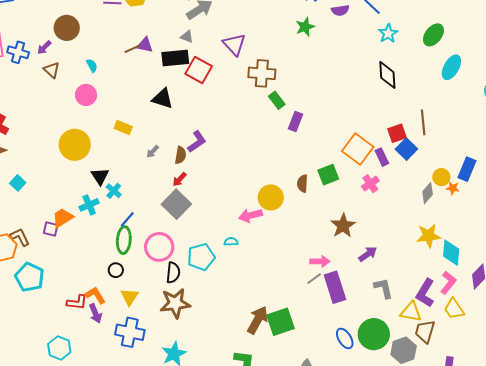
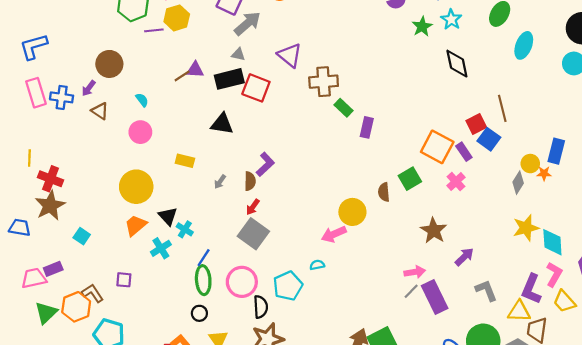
green star: (305, 27) -> (422, 26), moved
orange trapezoid: (63, 218) -> (136, 225), moved

